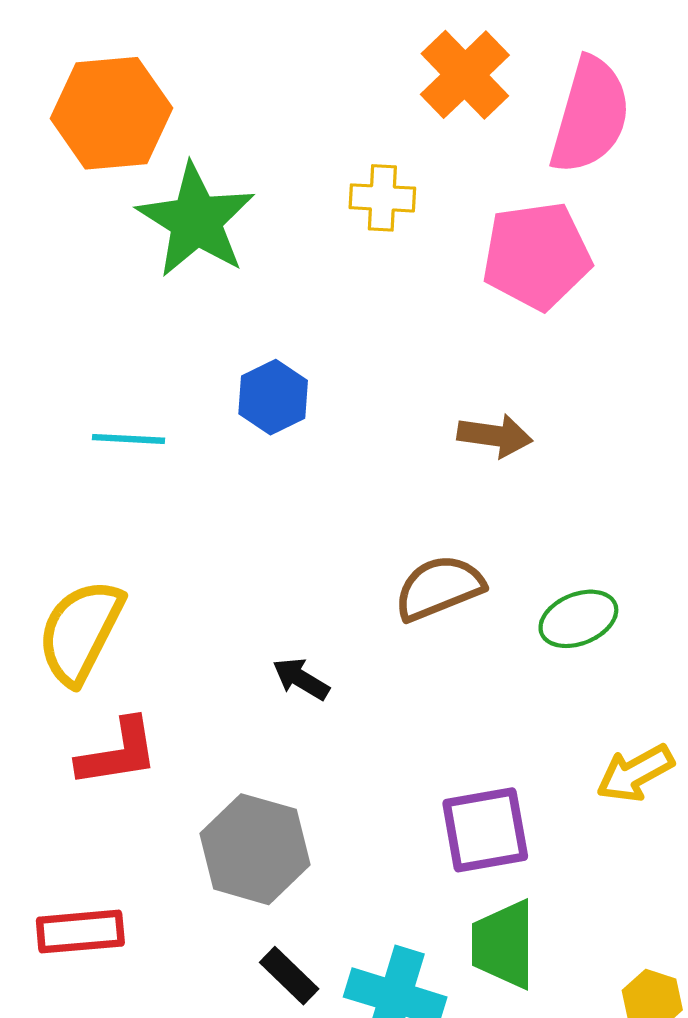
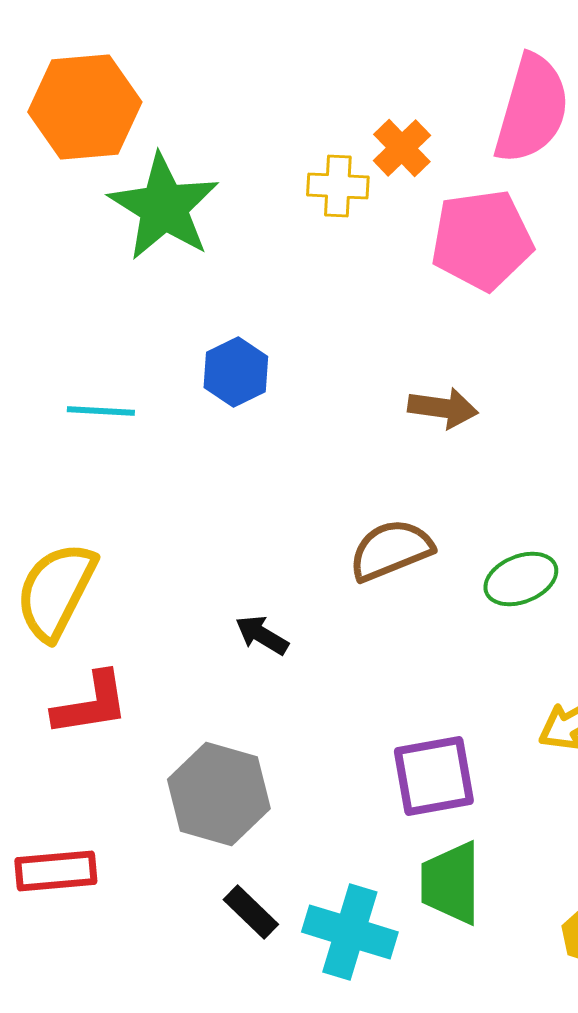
orange cross: (465, 75) -> (402, 148), moved, size x0.7

